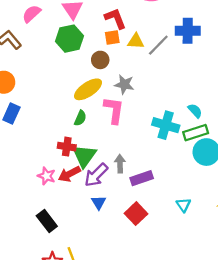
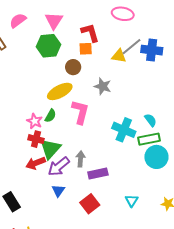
yellow triangle: (136, 41) -> (119, 56), moved
gray line: (158, 45) -> (132, 47), moved
gray star: (124, 84) -> (103, 86), moved
pink star: (46, 176) -> (35, 121), moved

